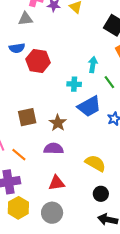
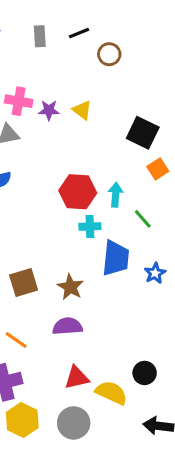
red hexagon: (38, 61) -> (78, 192), moved
blue trapezoid: (89, 106) -> (116, 258), turned -50
yellow semicircle: (95, 163) -> (111, 393), moved
black circle: (101, 194) -> (145, 373), moved

